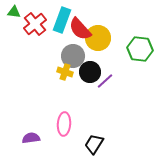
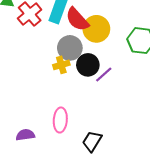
yellow cross: (65, 72) -> (61, 65), turned -35

